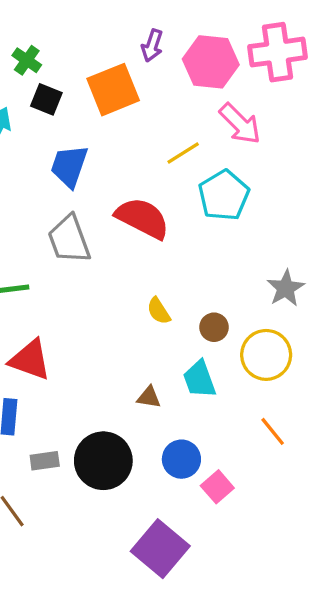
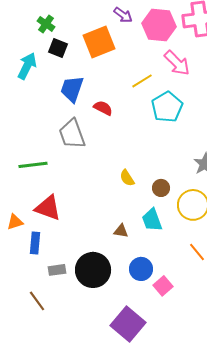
purple arrow: (152, 46) -> (123, 15), turned -72
red semicircle: (142, 218) -> (103, 108), moved, size x0.6

